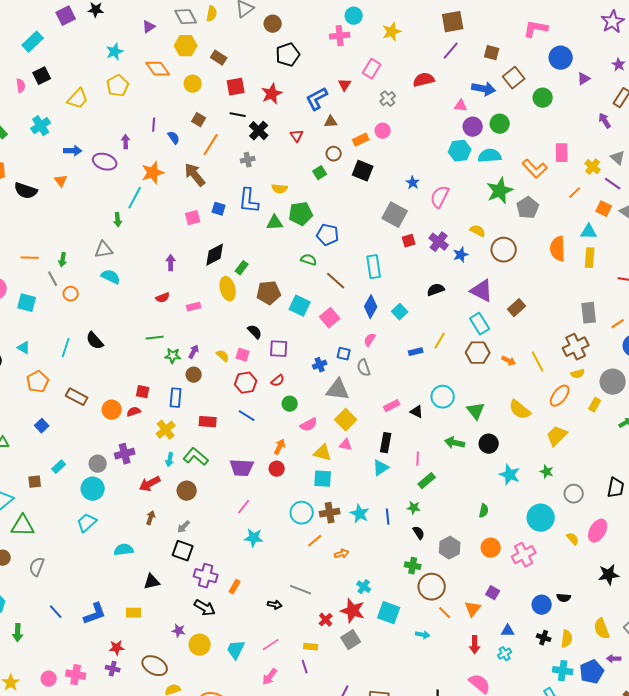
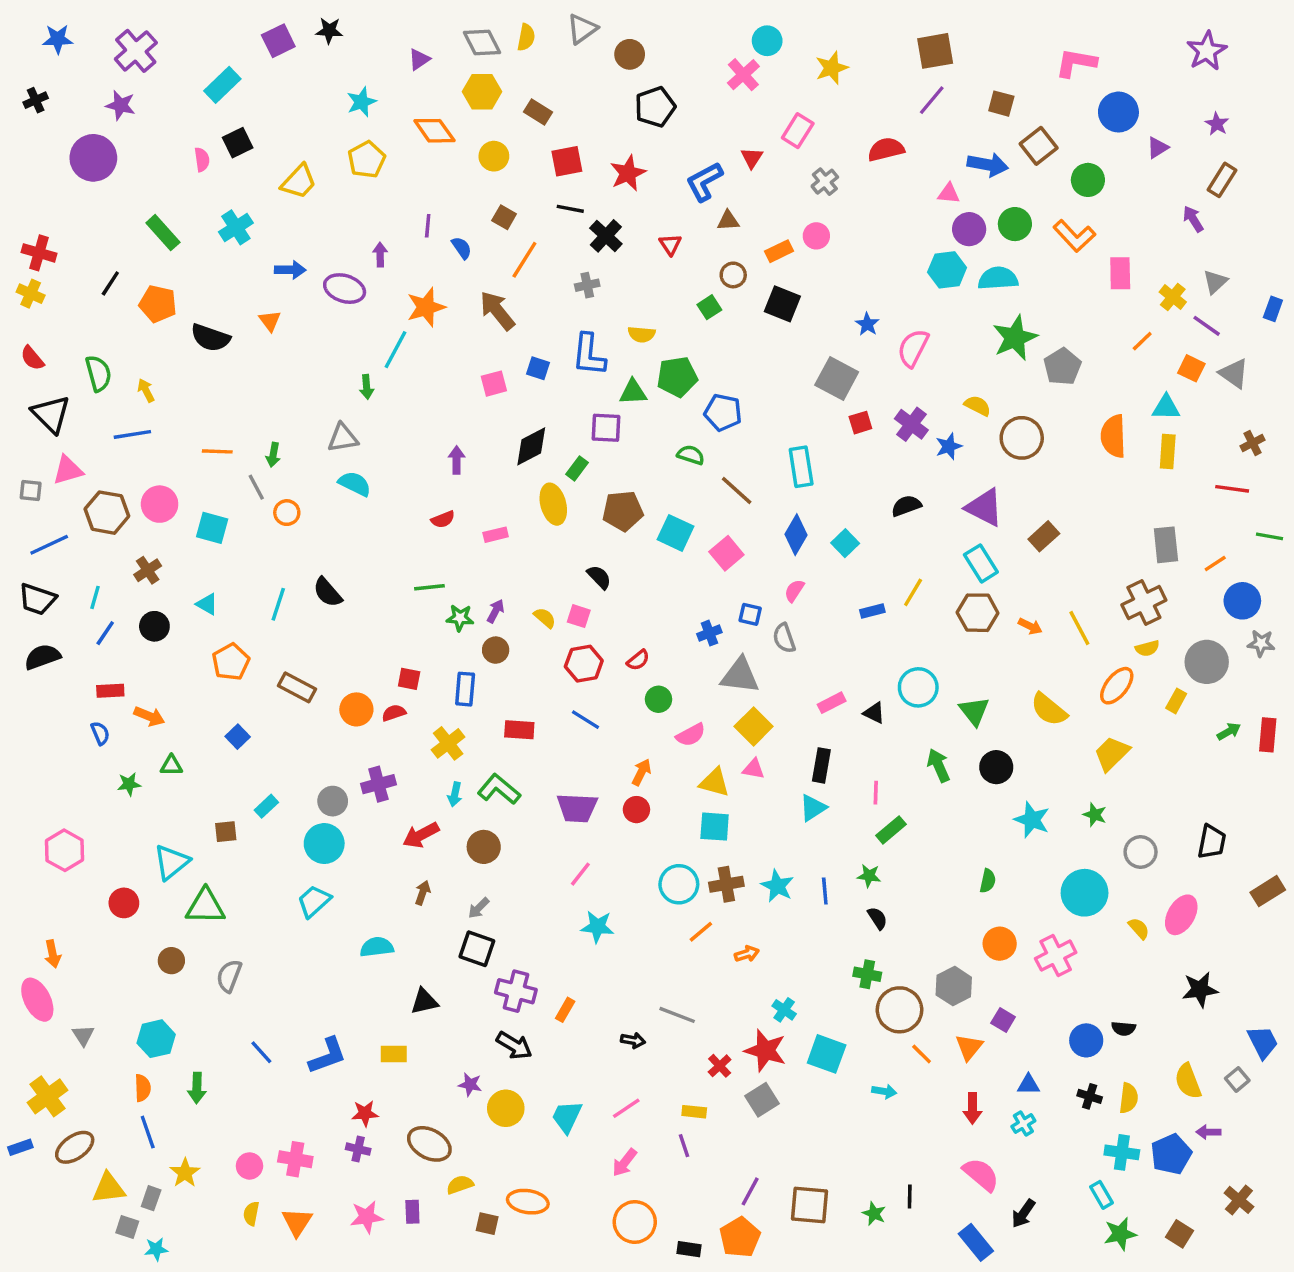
pink cross: (340, 36) -> (743, 75), turned -36
gray triangle: (618, 158) -> (1215, 282), turned 35
orange L-shape: (535, 169) -> (1074, 236), moved
purple square: (279, 349) -> (606, 428), moved
green arrow: (455, 443) -> (939, 765), turned 54
gray hexagon: (450, 548) -> (954, 986), moved

